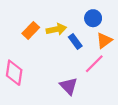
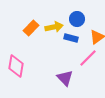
blue circle: (93, 18) -> (77, 19), moved
blue rectangle: (75, 42) -> (71, 38), turned -40

